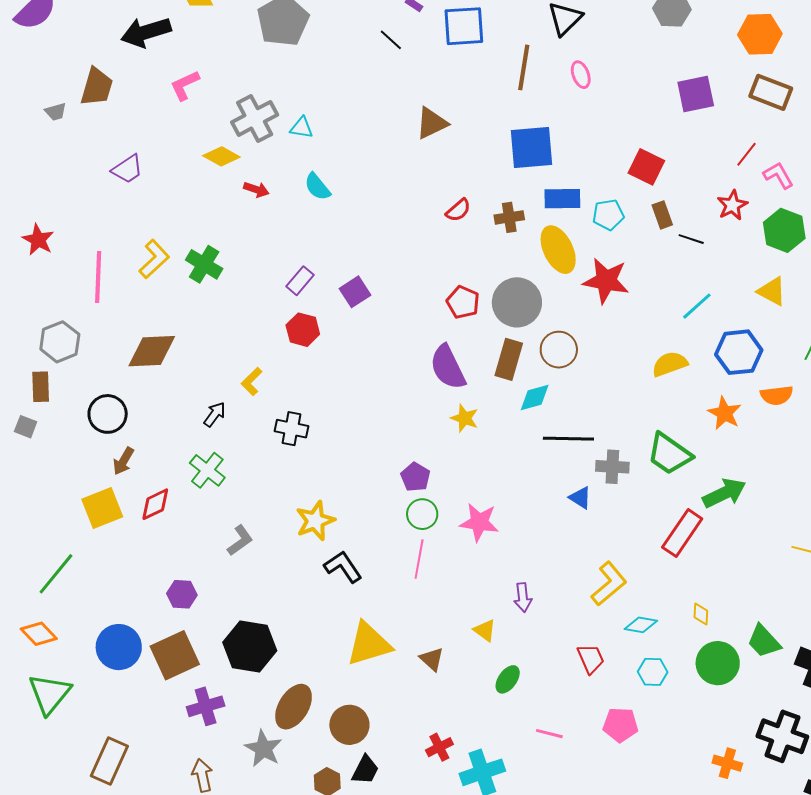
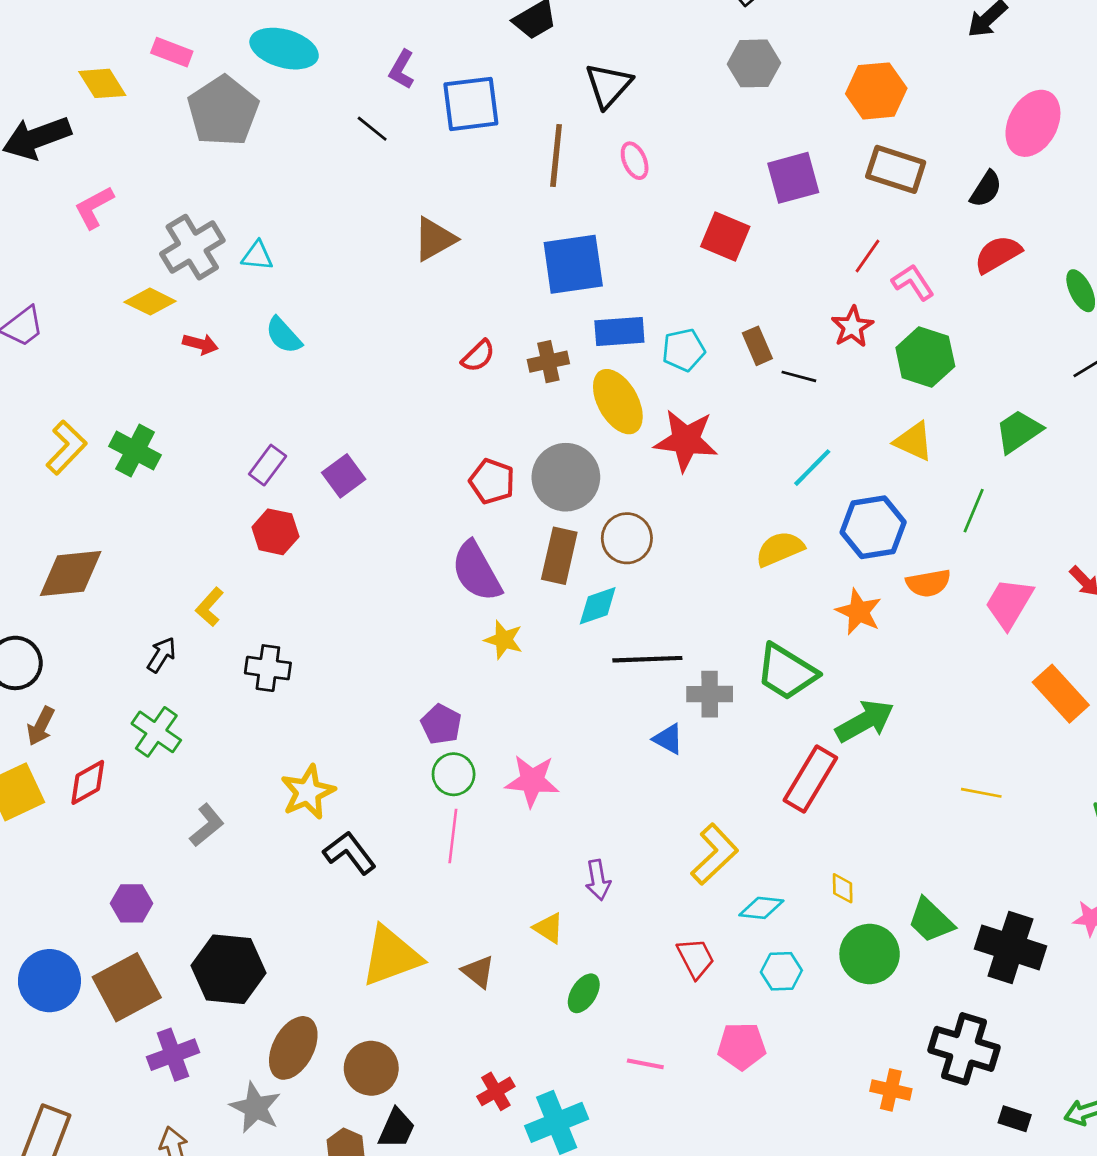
red square: (646, 167) -> (725, 237), moved

